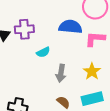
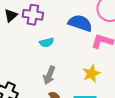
gray arrow: (61, 73) -> (49, 75), moved

